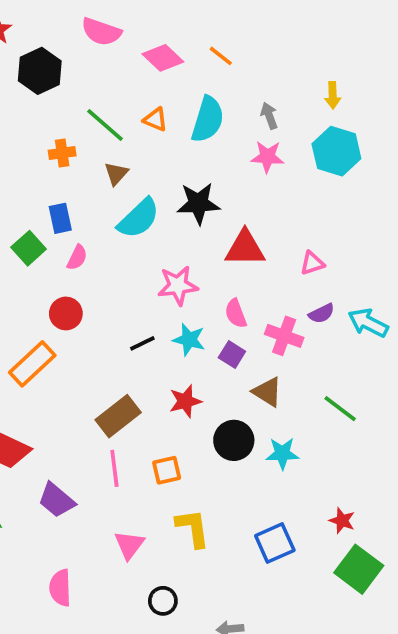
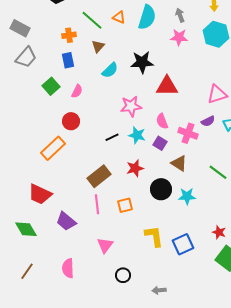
blue rectangle: (60, 218) -> (68, 60), moved
cyan semicircle: (139, 218) -> (110, 70), size x0.7
pink triangle: (312, 263) -> (217, 94), moved, size x1.5
yellow L-shape: (193, 528) -> (154, 236), moved

